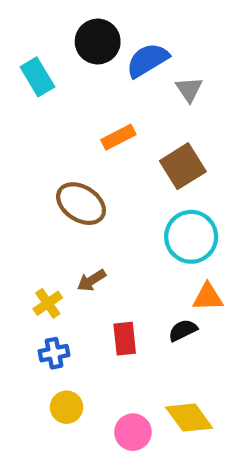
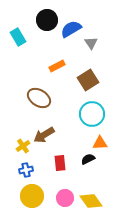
brown arrow: (91, 280) -> (44, 135), size x1.5
yellow circle: (66, 407) -> (32, 196), size x1.5
pink circle: (133, 432) -> (65, 198), moved

